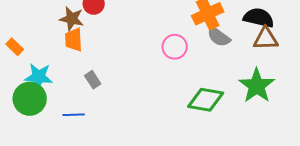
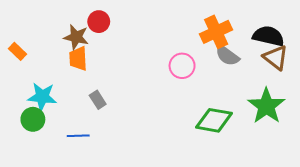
brown triangle: (266, 39) -> (276, 58), turned 40
orange rectangle: (15, 47) -> (17, 51), moved
green circle: (30, 99) -> (33, 119), size x0.7

